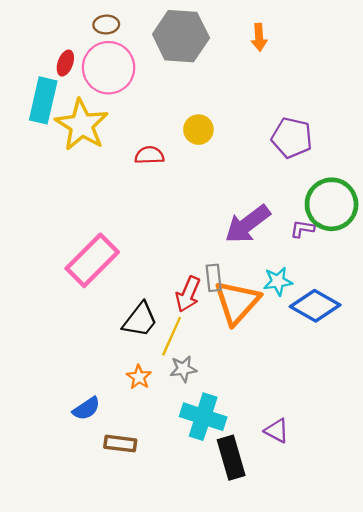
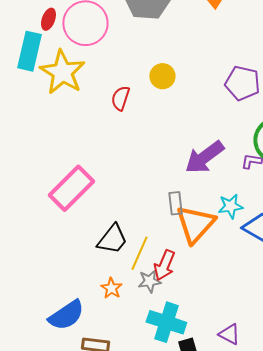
red semicircle: (149, 155) -> (120, 98), turned -70
red arrow: (188, 294) -> (164, 265), moved
blue semicircle: (86, 409) -> (66, 315), size x1.5

